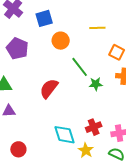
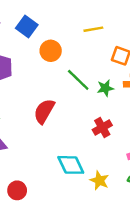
blue square: (44, 18) -> (27, 27), turned -30
green star: (96, 84) -> (105, 88), moved
red cross: (94, 127) -> (102, 128), moved

